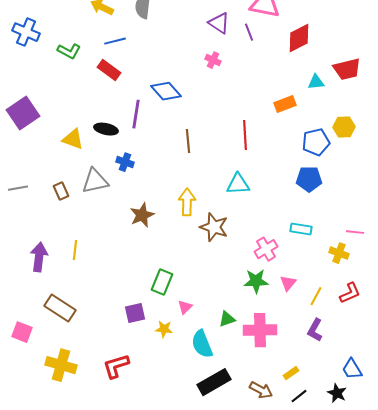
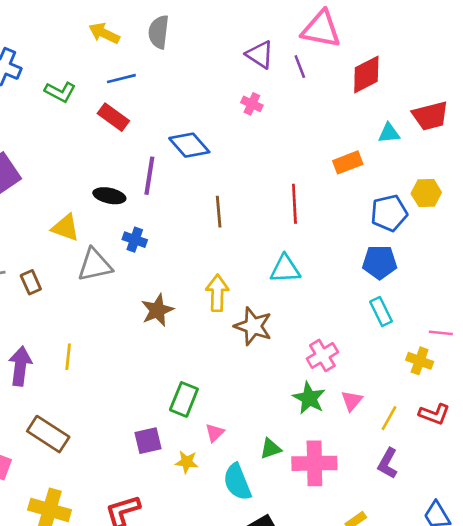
yellow triangle: (73, 139) -> (65, 228), moved
brown rectangle: (61, 191) -> (31, 282), moved
cyan rectangle: (301, 229) -> (381, 312), moved, turned 55
green star: (256, 281) -> (309, 398), turned 30
red L-shape: (350, 293) -> (434, 414), turned 45

